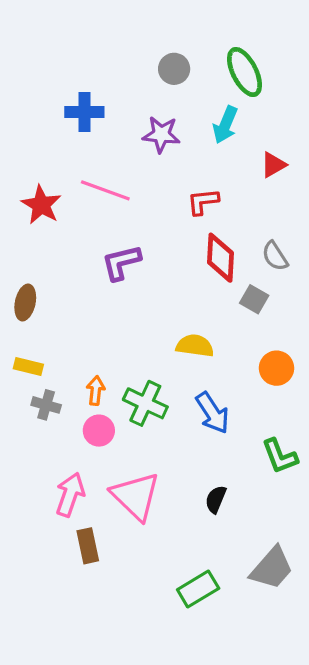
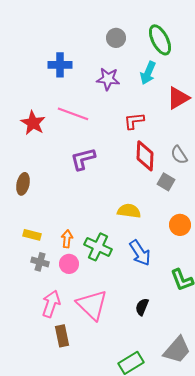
red triangle: (273, 165) -> (178, 98), size x1.4
yellow rectangle: (28, 367) -> (32, 235), moved
gray cross: (46, 405) -> (40, 262), moved

